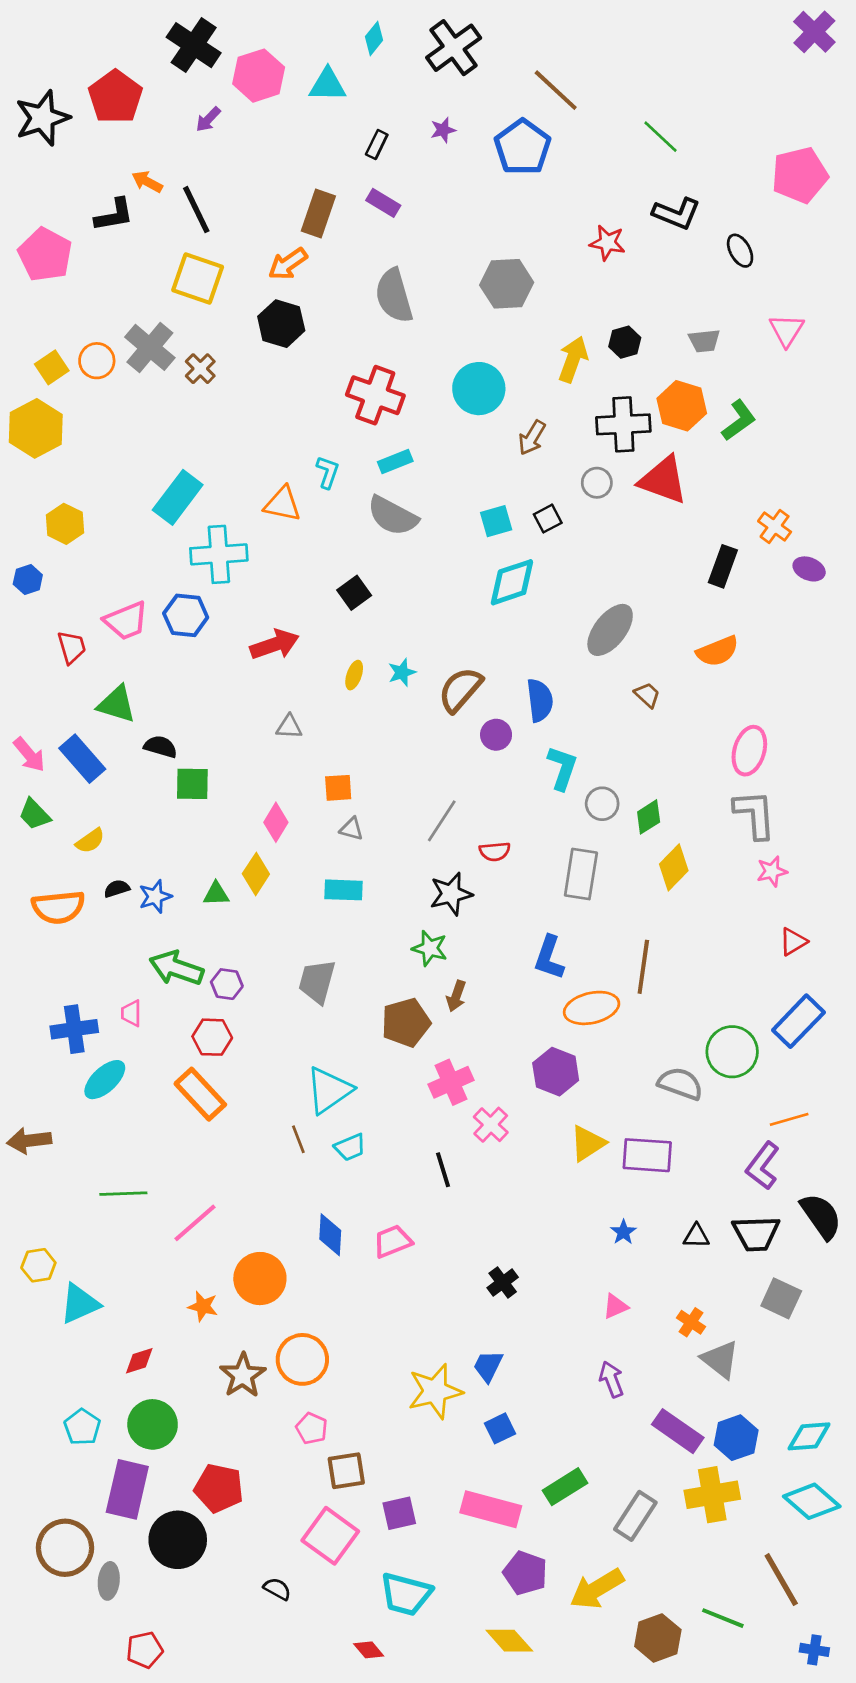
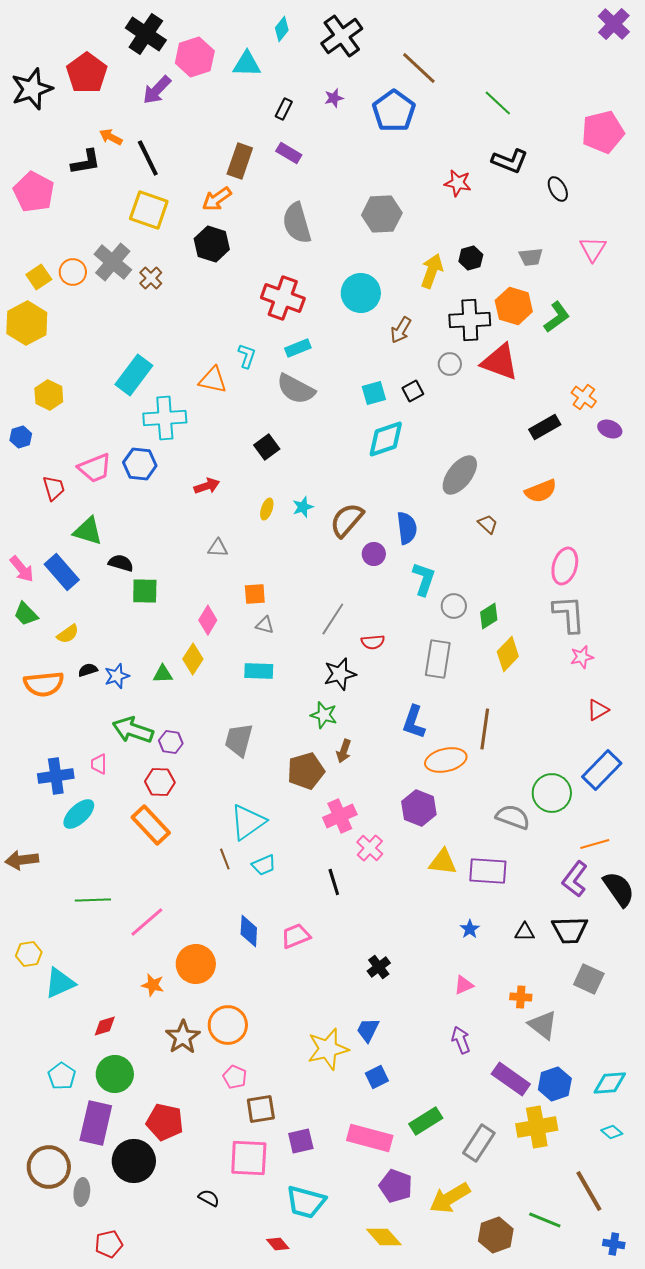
purple arrow: (208, 119) -> (157, 90), size x1.5
black rectangle: (723, 566) -> (545, 427), turned 40
red arrow: (275, 645) -> (207, 486), size x0.7
yellow triangle: (588, 1143) -> (443, 862), turned 40
black semicircle: (821, 1216) -> (619, 889), moved
orange cross: (691, 1322) -> (521, 997), turned -30
cyan diamond: (812, 1501) -> (612, 1132), size x0.5
pink square: (330, 1536) -> (249, 1158), turned -33

